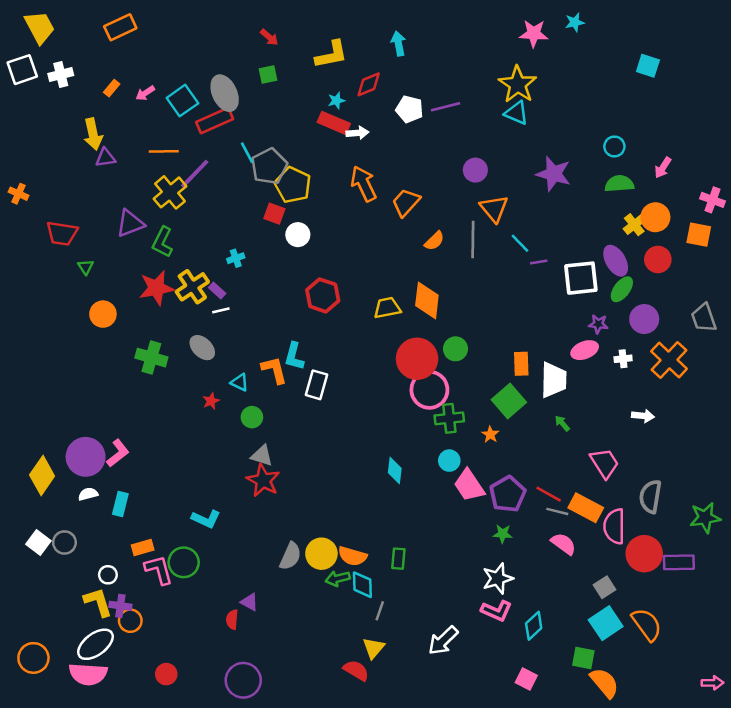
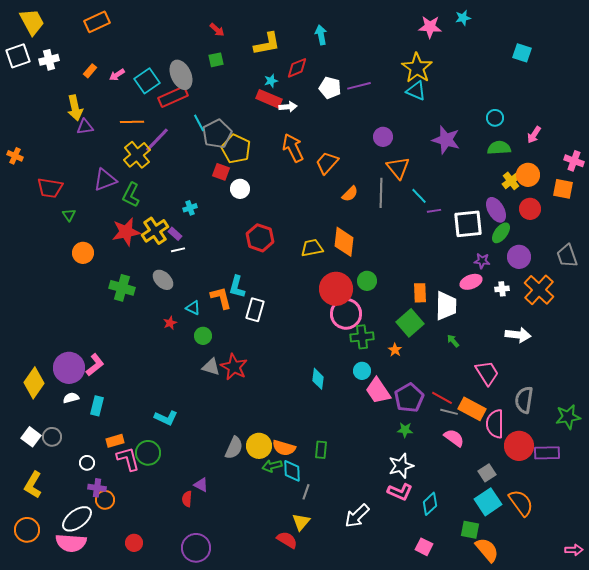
white arrow: (643, 416) -> (518, 335), size x1.4
red star: (263, 480) -> (234, 367), moved
yellow L-shape: (98, 602) -> (33, 485), moved, turned -132

